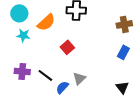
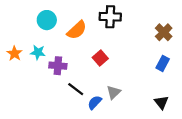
brown cross: (124, 24) -> (164, 32), turned -35
cyan star: (23, 35) -> (38, 52), moved
purple cross: (22, 71) -> (58, 66), moved

